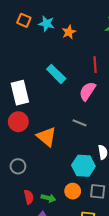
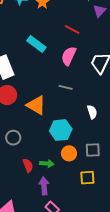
red line: (95, 65) -> (72, 29), turned -49
cyan hexagon: (83, 166) -> (61, 130), moved

